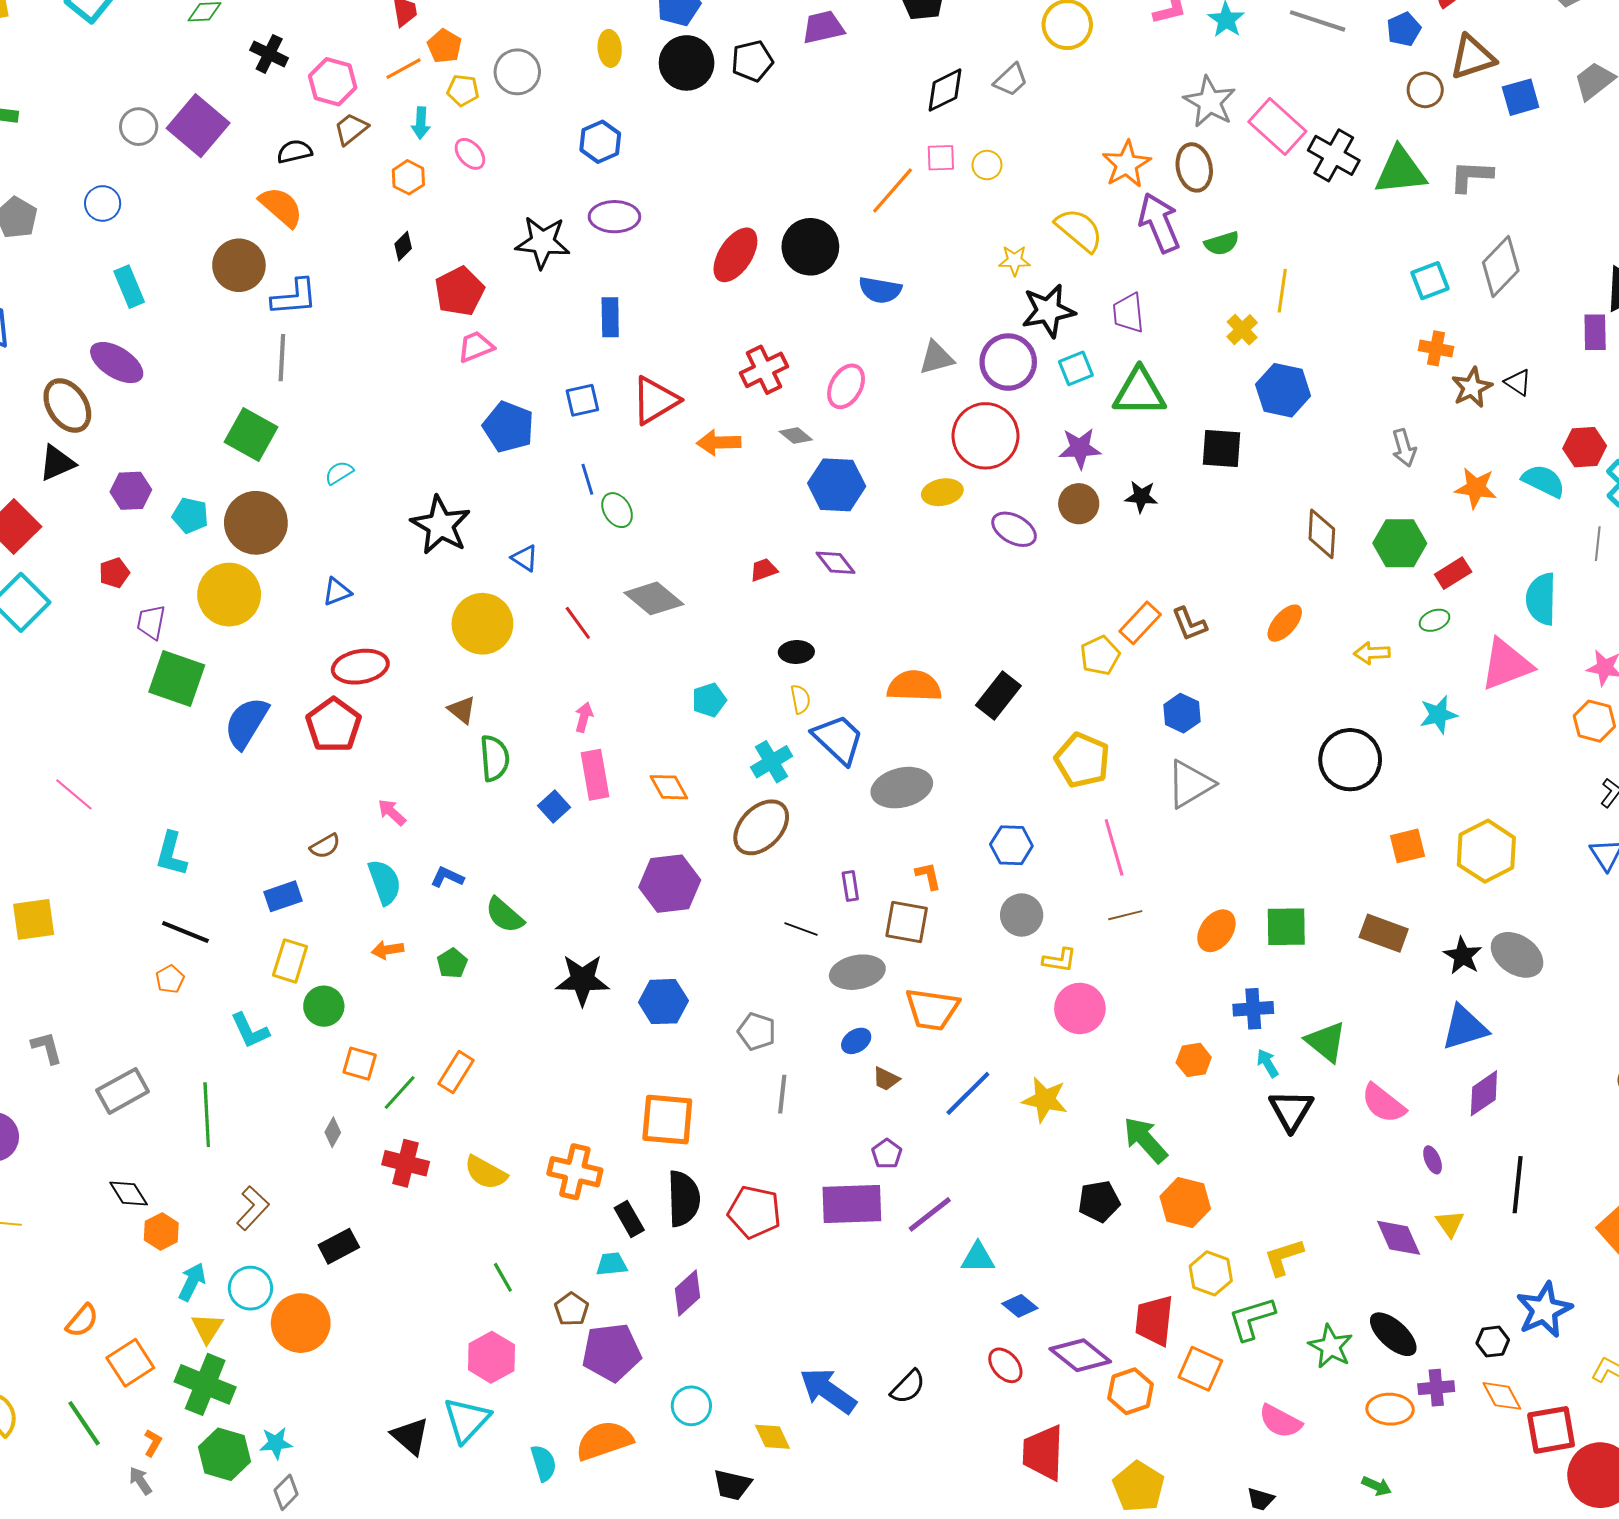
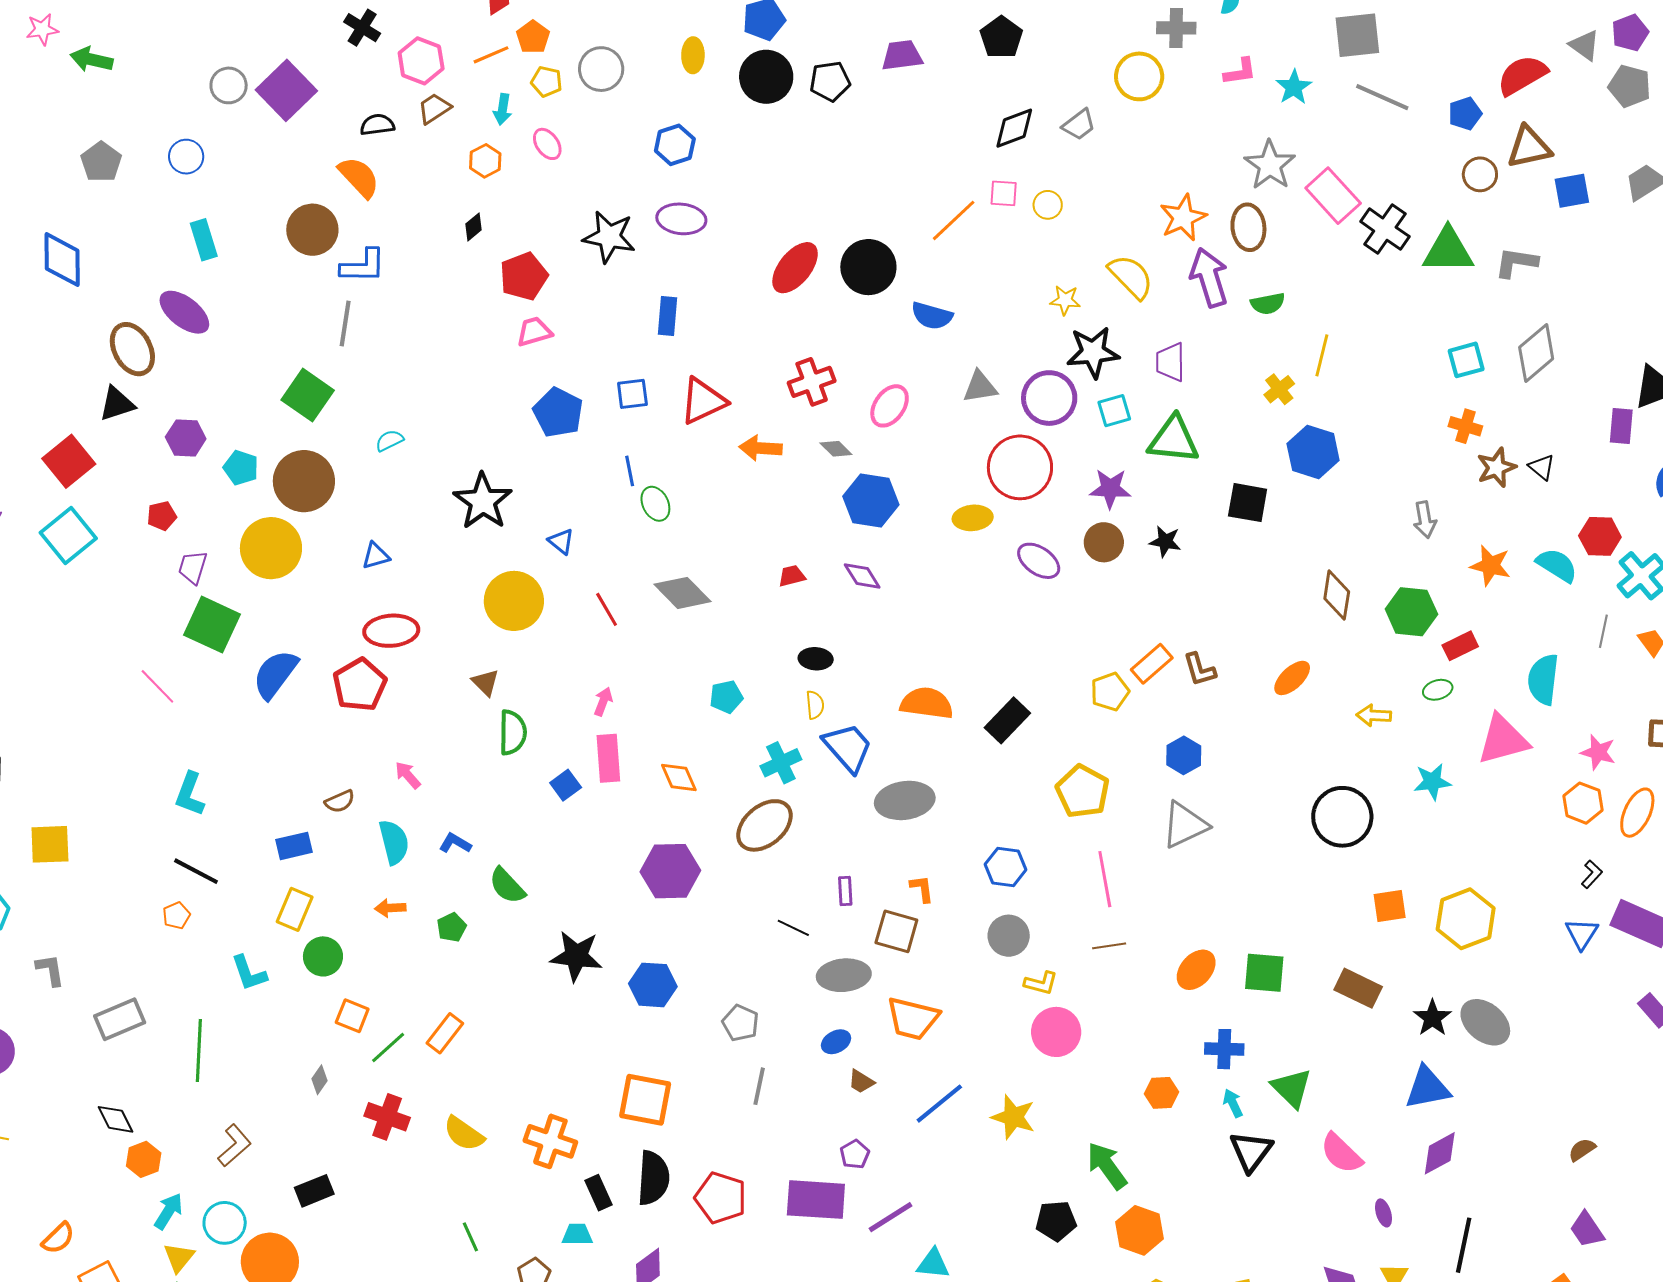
pink line: (74, 794) -> (157, 686), moved

